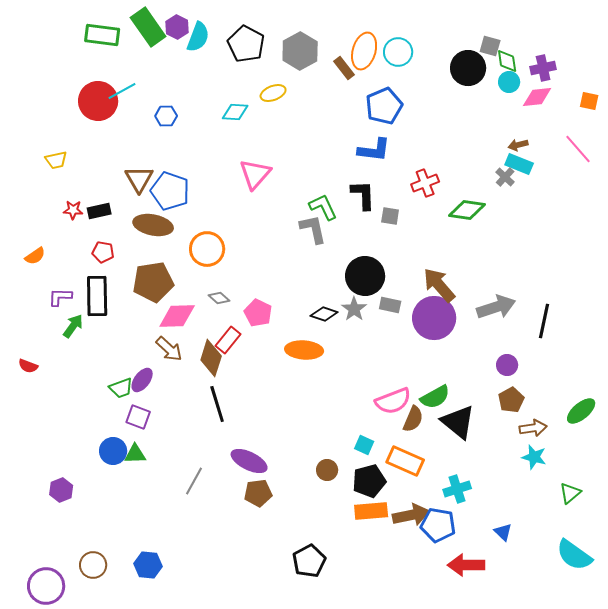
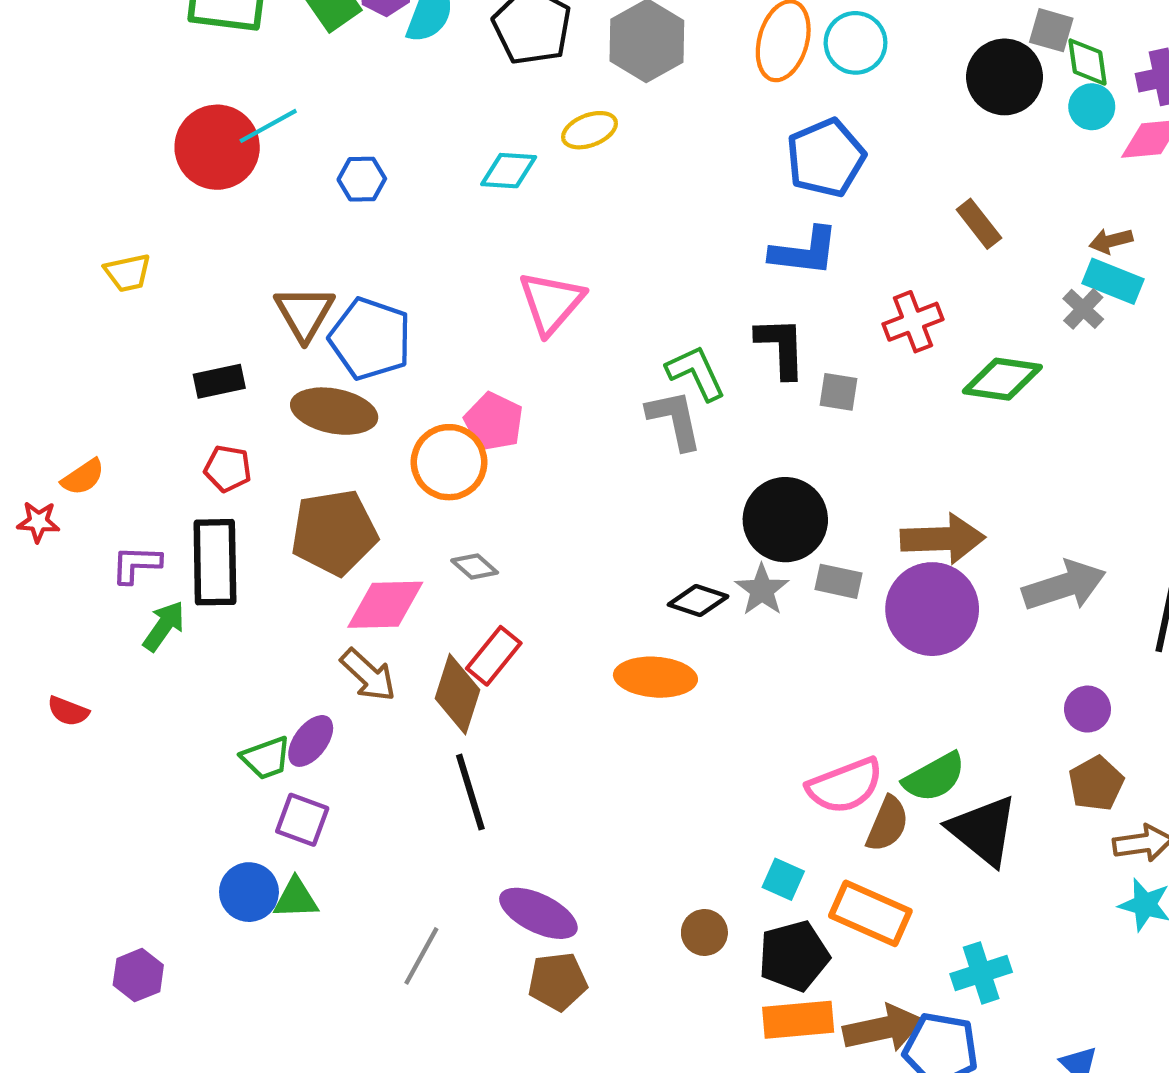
brown rectangle: (344, 68) -> (979, 224), moved
red star: (73, 210) -> (38, 522), moved
brown arrow: (439, 285) -> (943, 539), turned 129
pink pentagon: (258, 313) -> (494, 422), moved

